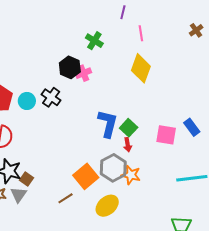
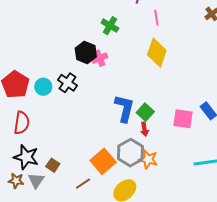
brown square: (26, 179) -> (53, 165), moved

